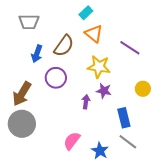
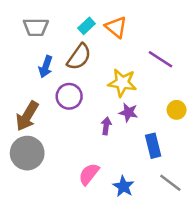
cyan rectangle: (86, 13) -> (86, 26), moved
orange triangle: (94, 34) -> (116, 27), moved
gray line: (128, 142) -> (170, 183), moved

